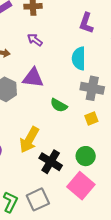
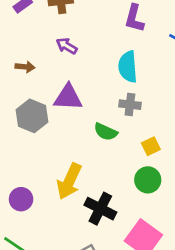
gray cross: (92, 88) -> (130, 105), moved, size x0.7
green circle: (86, 156) -> (148, 180), moved

